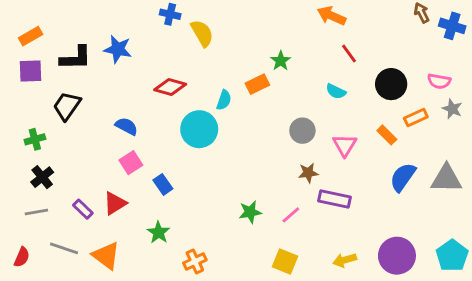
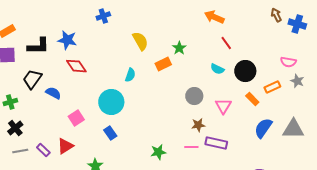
blue cross: (170, 14) -> (103, 16), turned -32
yellow semicircle: (202, 33) -> (140, 41), moved
black circle: (391, 84) -> (245, 71), moved
red diamond: (170, 87) -> (76, 66), moved, turned 40
cyan semicircle: (224, 100) -> (130, 75), moved
blue semicircle: (126, 126) -> (53, 93), moved
cyan circle: (199, 129) -> (111, 102), moved
blue rectangle: (163, 184) -> (110, 133), moved
gray line: (36, 212) -> (20, 151), moved
pink line: (291, 215) -> (191, 147), moved, turned 40

